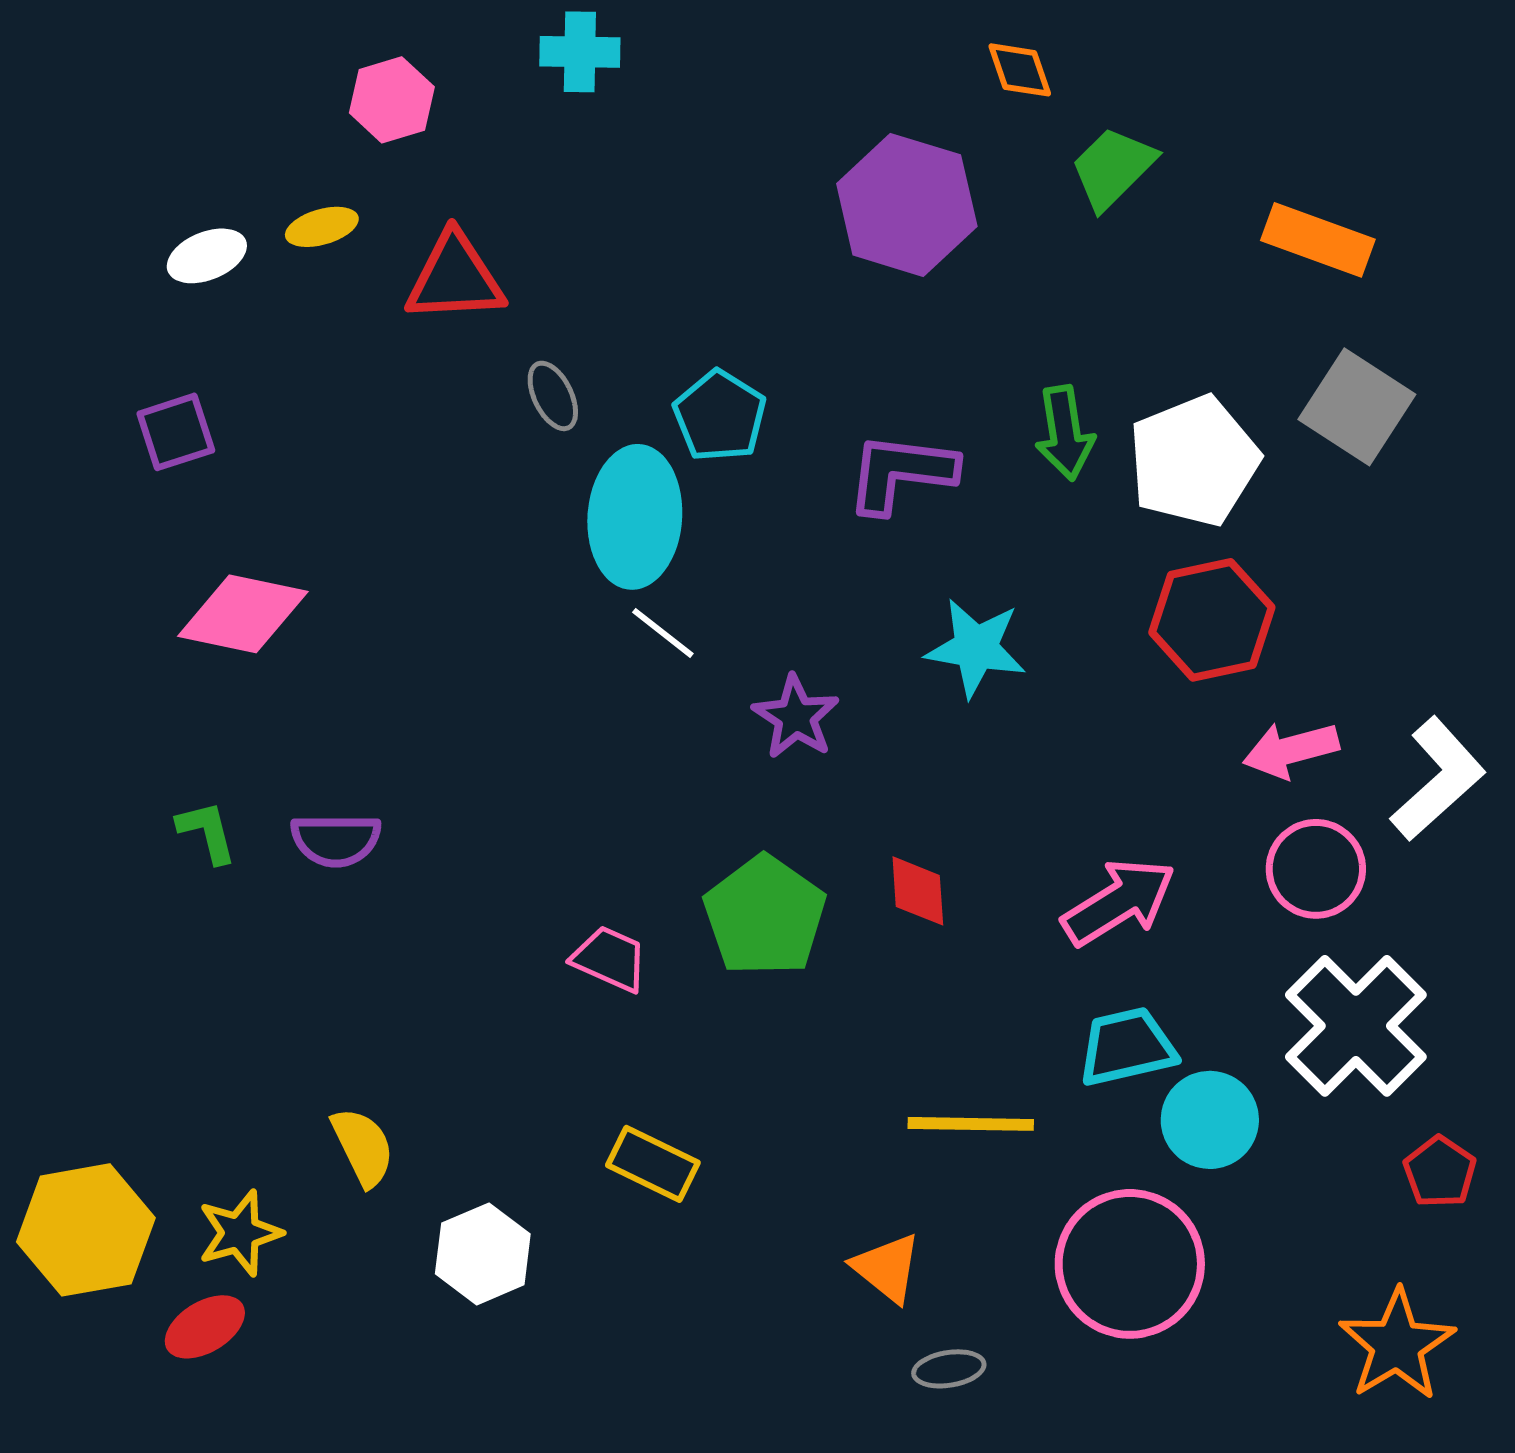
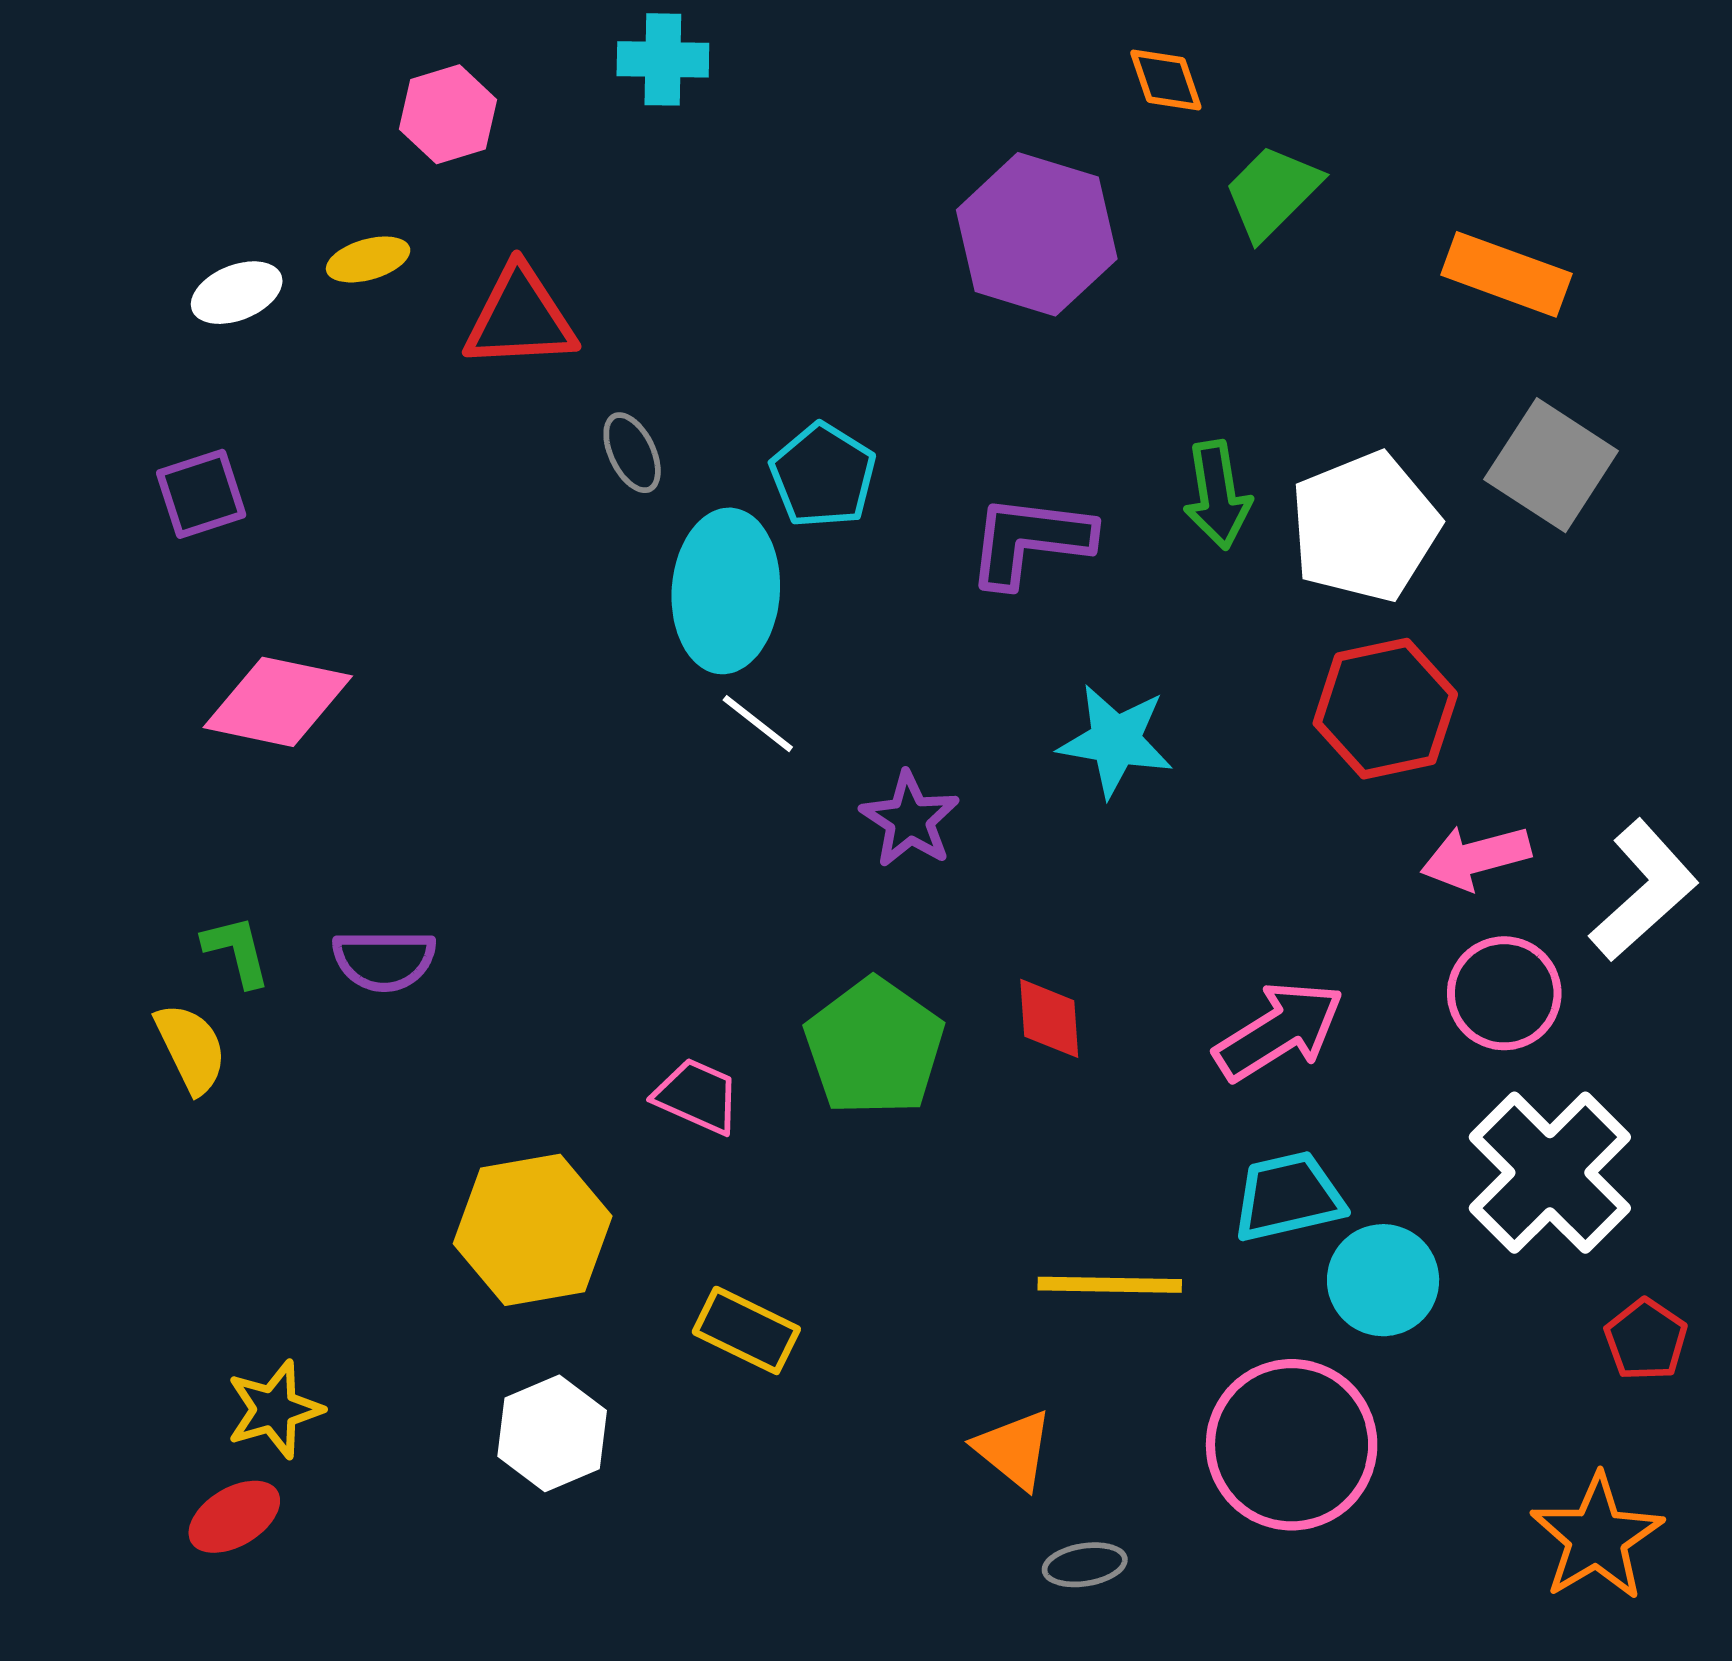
yellow semicircle: (363, 1147) -> (191, 1048), moved
yellow hexagon: (86, 1230) -> (533, 1230), moved

